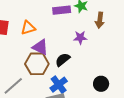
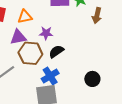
purple star: (80, 38) -> (46, 33), moved
purple triangle: (40, 47) -> (18, 37), moved, turned -42

